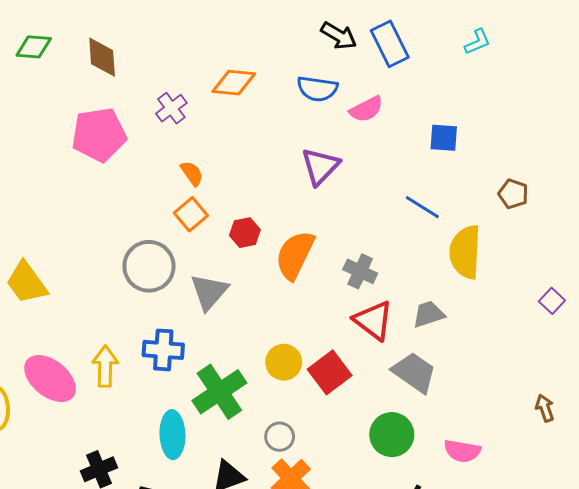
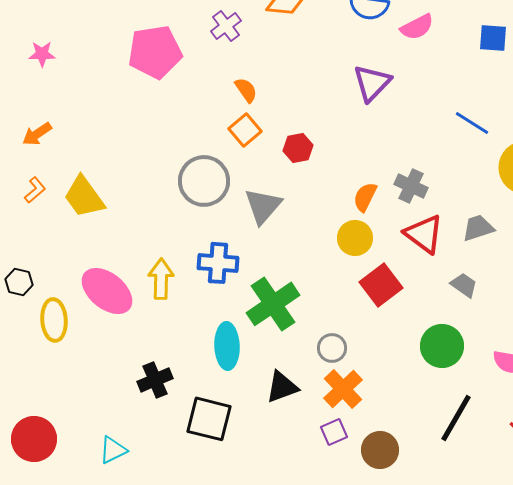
blue square: (444, 138) -> (493, 38), moved
orange semicircle: (295, 255) -> (365, 197), moved, size x0.6
yellow circle: (284, 362) -> (355, 238), moved
gray trapezoid: (414, 372) -> (464, 285), size x0.6

